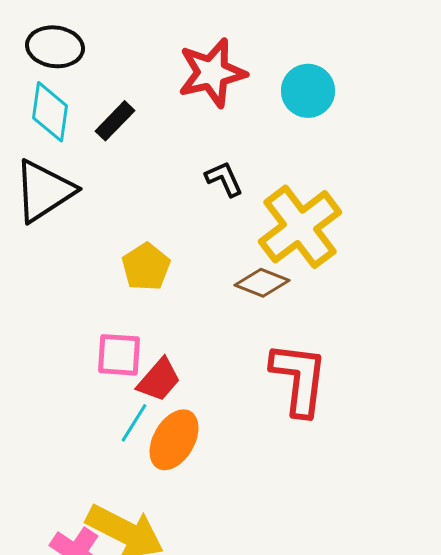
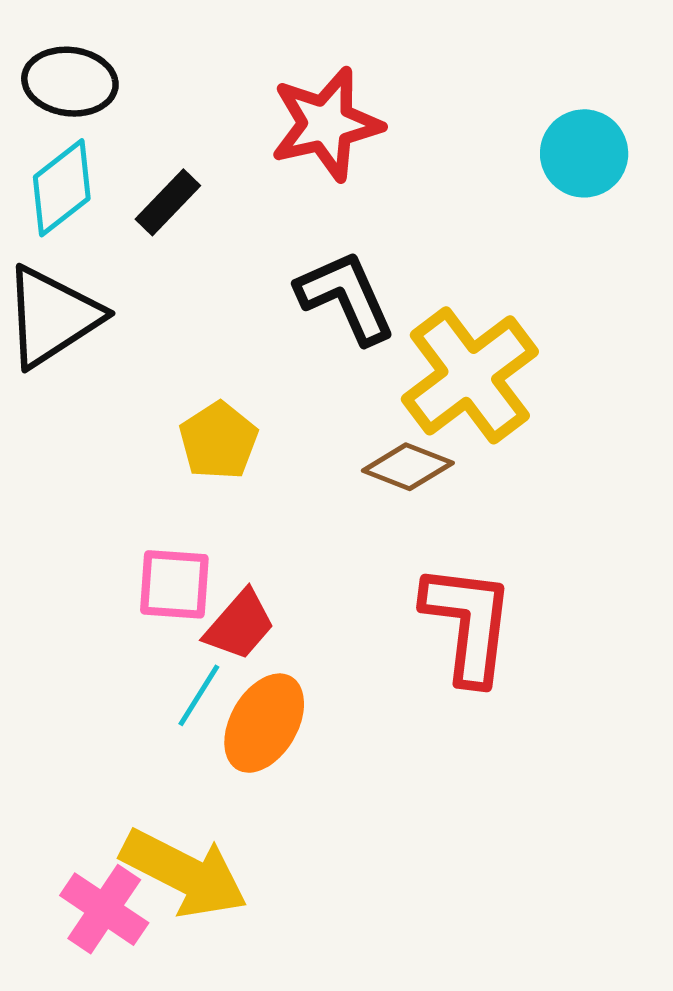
cyan circle: (308, 91) -> (584, 153), moved
cyan diamond: (50, 112) -> (62, 188), turned 44
black L-shape: (224, 179) -> (346, 297), size x1.6

